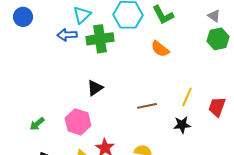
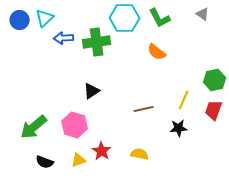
cyan triangle: (82, 15) -> (45, 18), moved
gray triangle: (214, 16) -> (203, 14), moved
green hexagon: (218, 39) -> (215, 80), moved
green arrow: (37, 124) -> (34, 127), size x1.8

